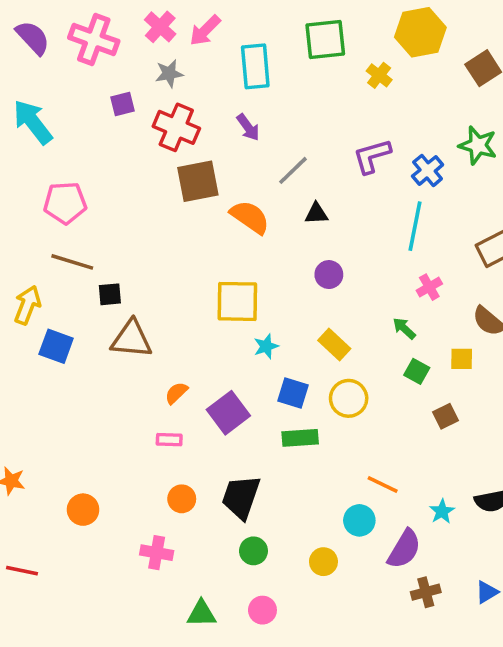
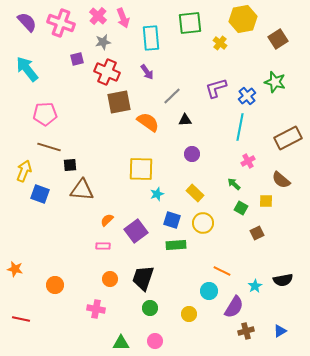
pink arrow: (205, 30) -> (123, 18), turned -66

